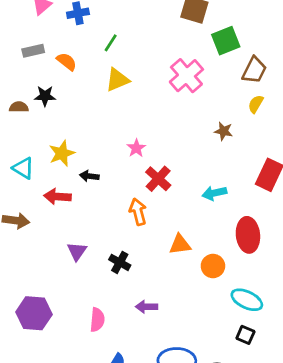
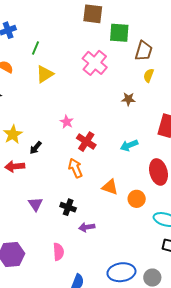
green square: (226, 41) -> (119, 33), turned 35
black arrow: (89, 176) -> (36, 148), turned -48
orange triangle: (180, 244) -> (110, 187), turned 36
purple arrow: (146, 307) -> (87, 227), moved

